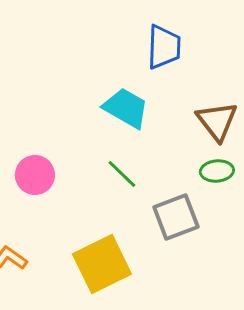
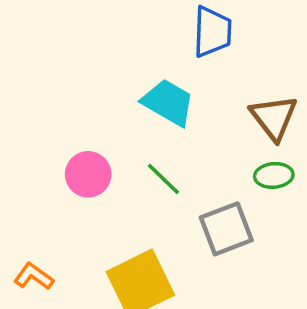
pink circle: (35, 175) -> (88, 174), moved

